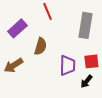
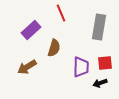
black arrow: (86, 81) -> (100, 83), turned 32

